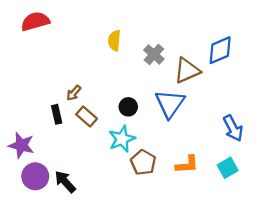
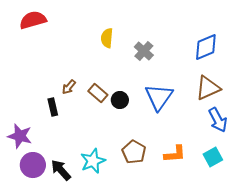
brown triangle: (187, 71) -> (208, 88), moved
brown rectangle: (87, 116) -> (98, 93), moved
cyan star: (122, 139) -> (93, 161), moved

